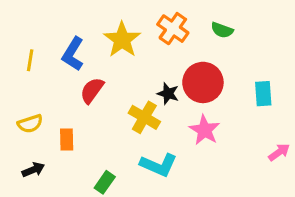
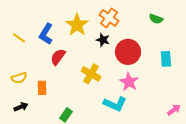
green semicircle: (222, 30) -> (156, 19), moved
yellow line: (30, 60) -> (19, 38), turned -64
black star: (168, 94) -> (103, 40), moved
pink arrow: (279, 152) -> (174, 110), moved
cyan L-shape: (159, 165) -> (115, 104), moved

